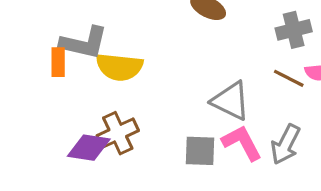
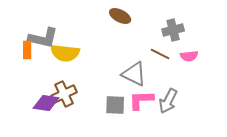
brown line: (289, 78) -> (160, 54), moved
pink L-shape: (242, 143) -> (141, 100), turned -64

